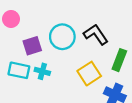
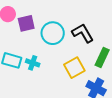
purple square: (32, 46) -> (26, 23), moved

